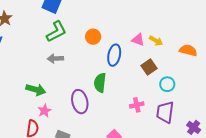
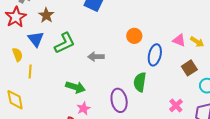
green L-shape: (56, 32) -> (65, 43), moved
pink cross: (137, 105) -> (176, 105), turned -32

